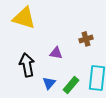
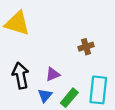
purple triangle: (56, 53) -> (53, 74), moved, turned -32

